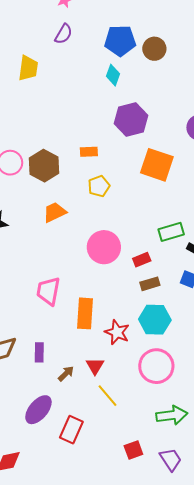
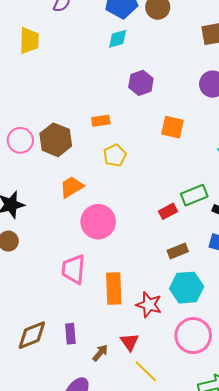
cyan diamond: (113, 75) -> (118, 39), turned 60
purple hexagon: (131, 119) -> (141, 83), size x0.7
orange square: (157, 165) -> (172, 127), size x0.7
pink circle: (104, 247) -> (98, 222), moved
red rectangle: (142, 260) -> (168, 211), moved

